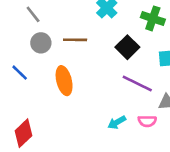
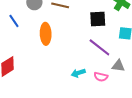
black square: (127, 47) -> (98, 19), turned 30

